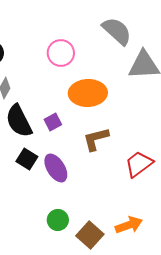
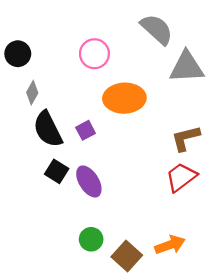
brown L-shape: (96, 139) -> (186, 138), moved

